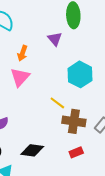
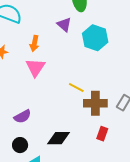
cyan hexagon: (80, 74) -> (95, 38), moved
red rectangle: (76, 152) -> (102, 134), turned -40

